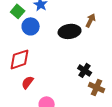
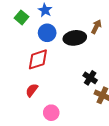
blue circle: (31, 26) -> (47, 33), moved
red diamond: (20, 59) -> (38, 59), moved

